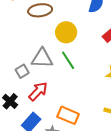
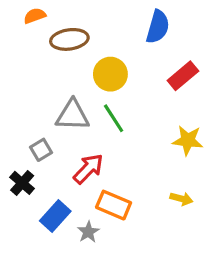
gray square: (22, 71) -> (41, 150), moved
red arrow: (38, 91) -> (88, 169), moved

